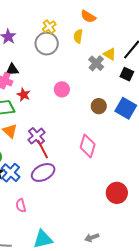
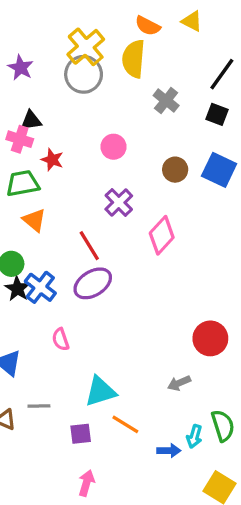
yellow cross: (49, 27) -> (86, 47), size x1.6
yellow semicircle: (78, 36) -> (134, 59), size x1.6
yellow triangle: (110, 54) -> (192, 21), moved
purple cross: (37, 136) -> (119, 202), moved
pink diamond: (88, 146) -> (162, 235), turned 30
red circle: (117, 193) -> (210, 338), moved

